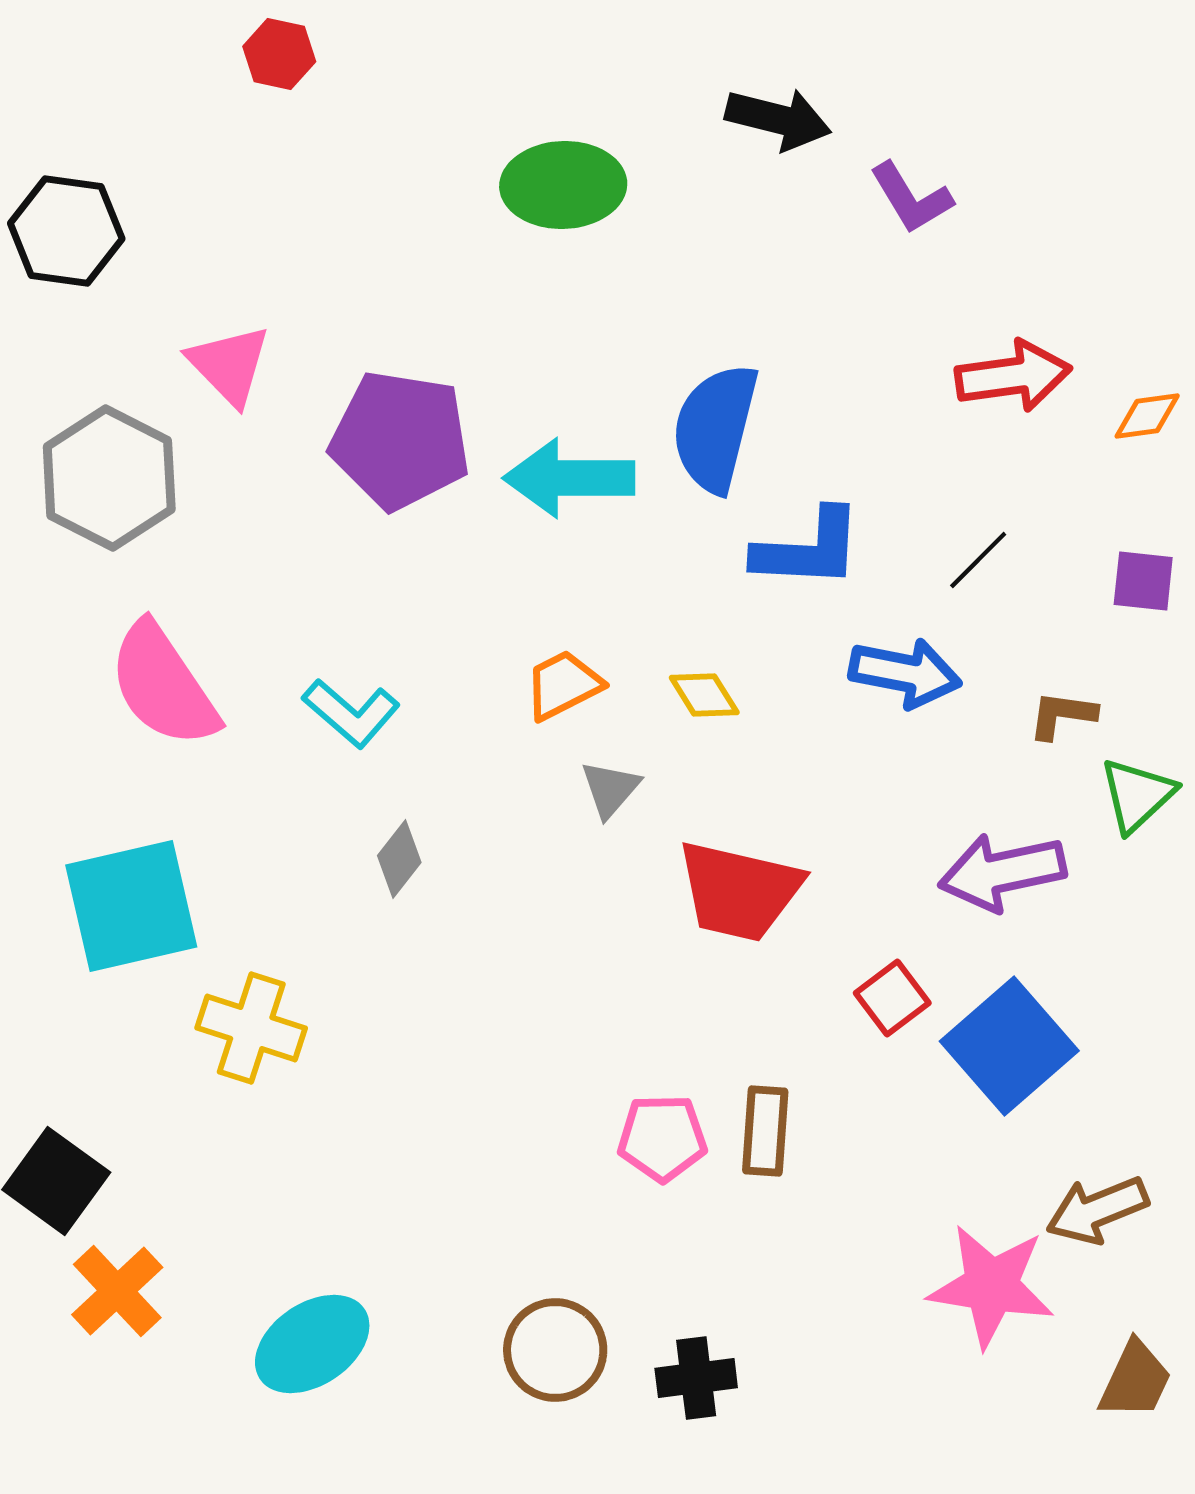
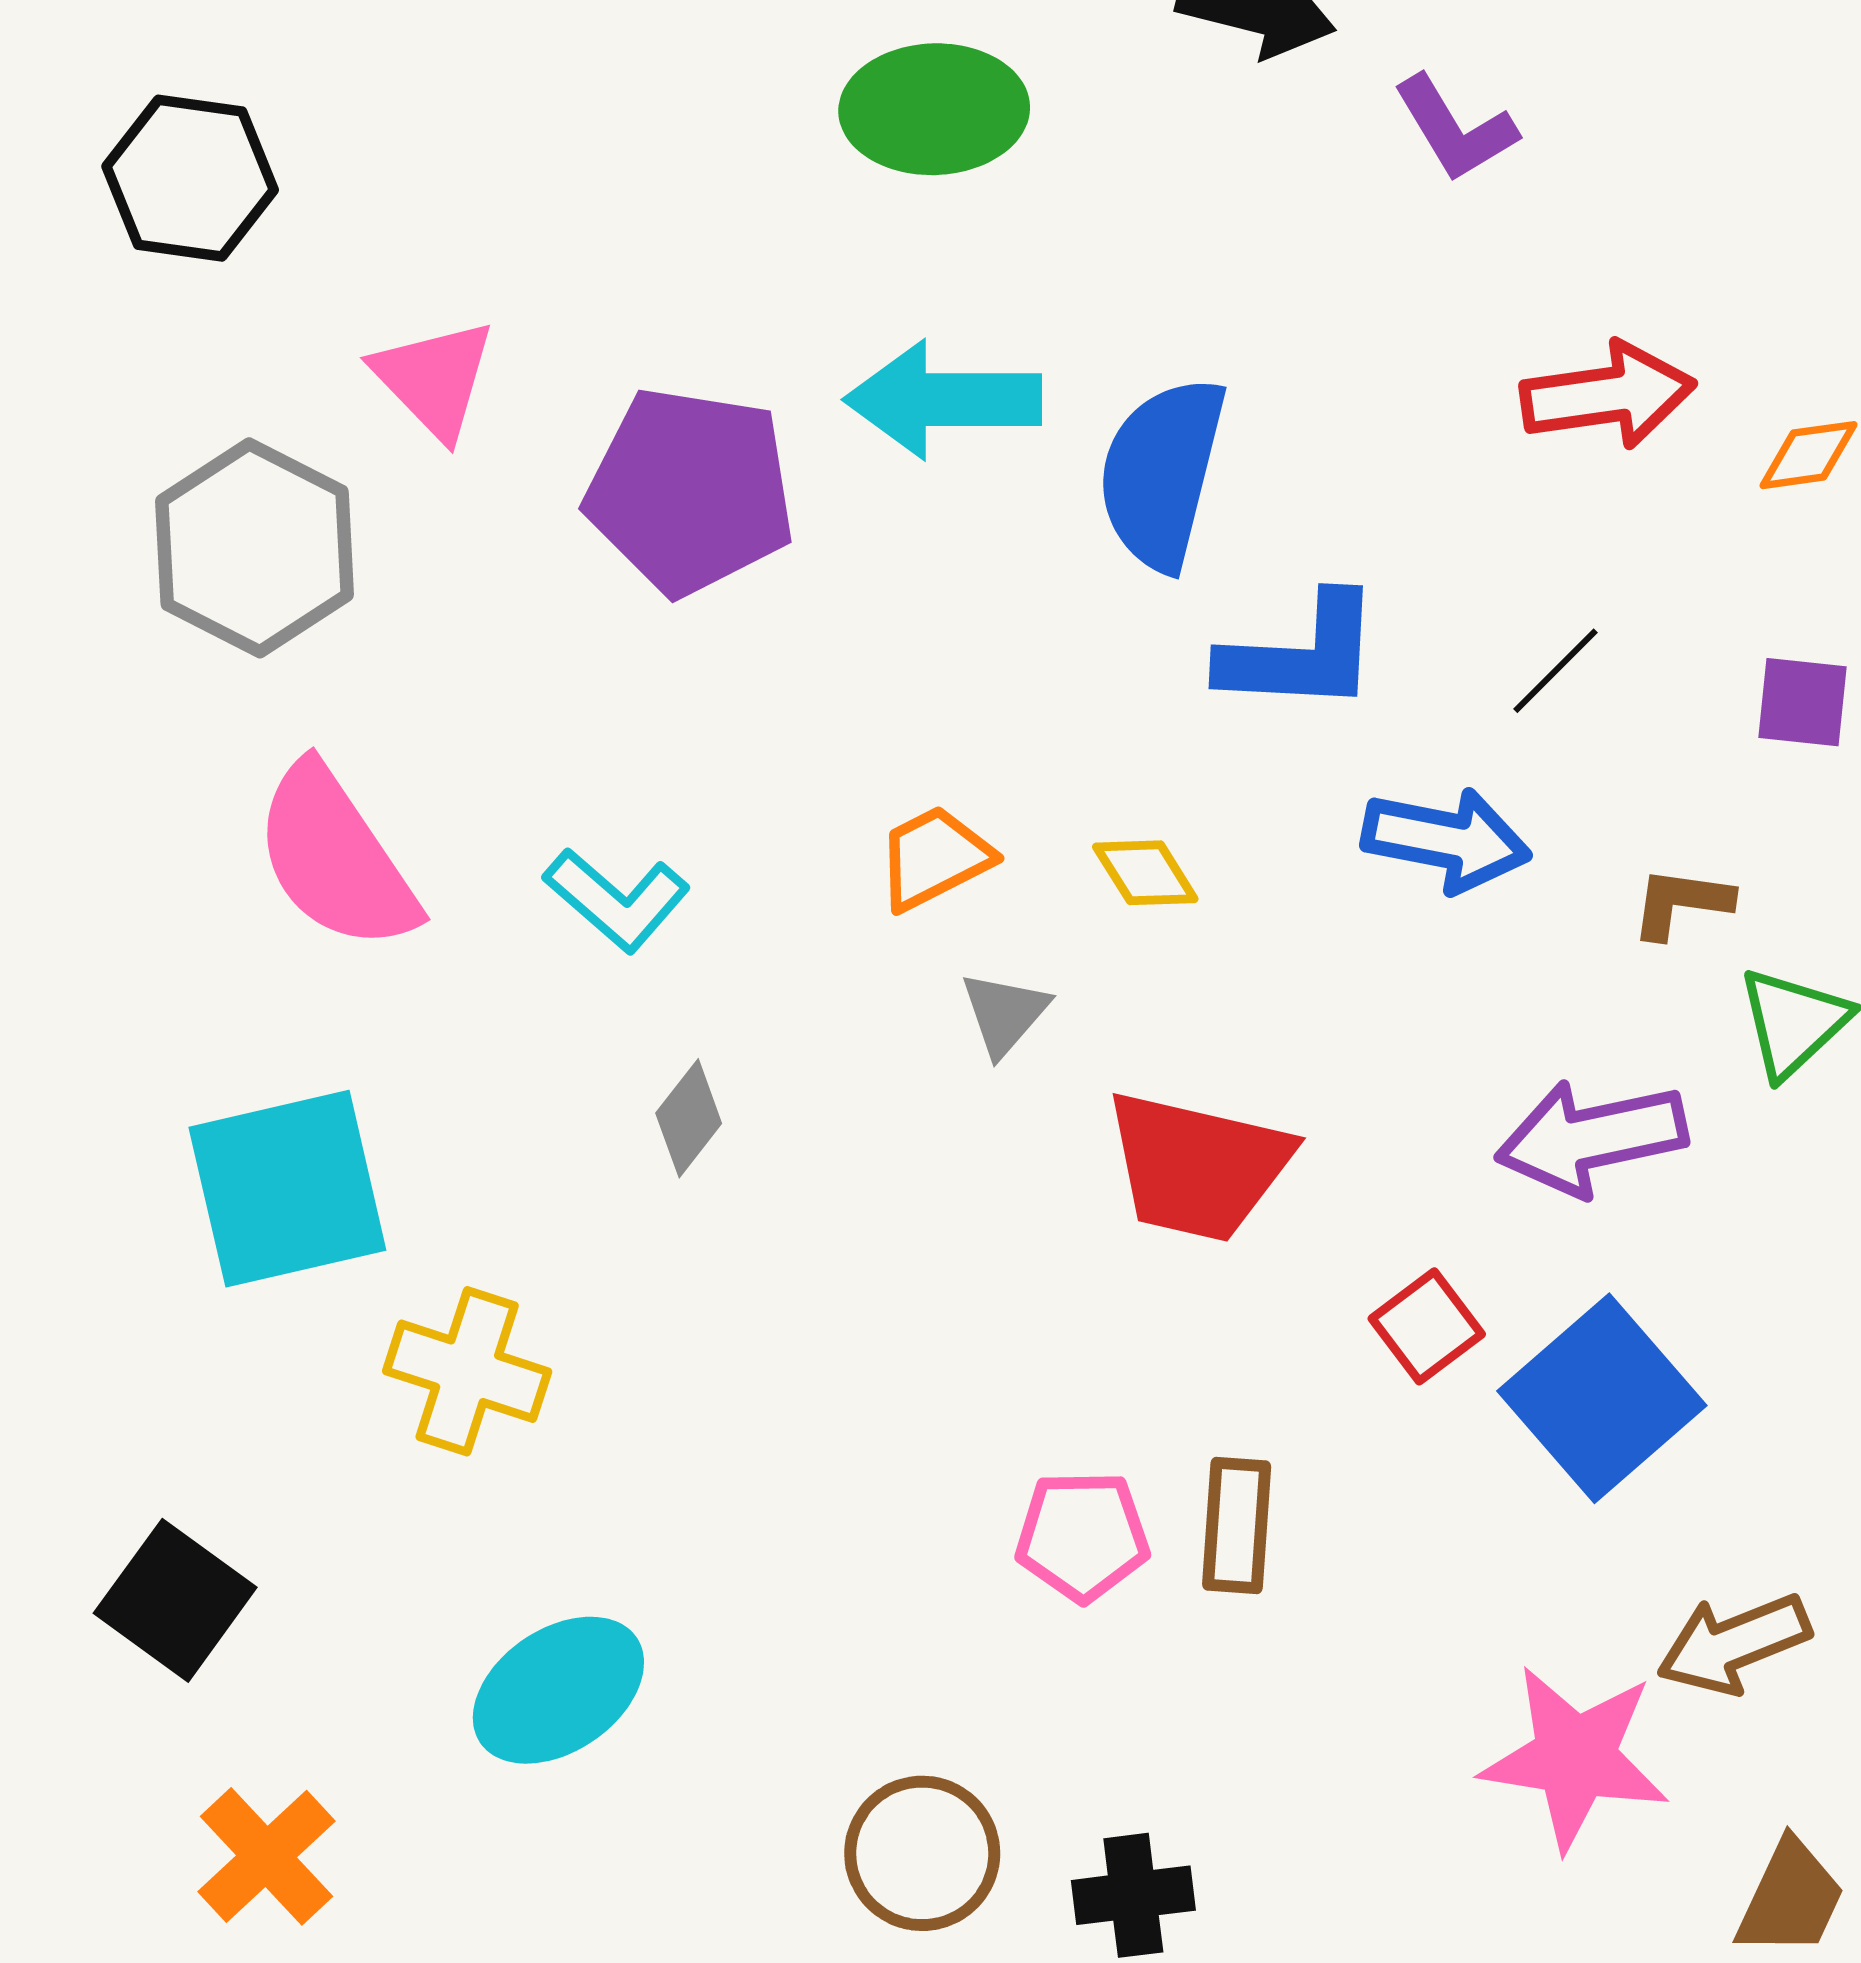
cyan arrow: (569, 478) -> (943, 400), moved
orange cross: (117, 1291) -> (266, 1856), moved
cyan ellipse: (312, 1344) -> (558, 1690), moved

